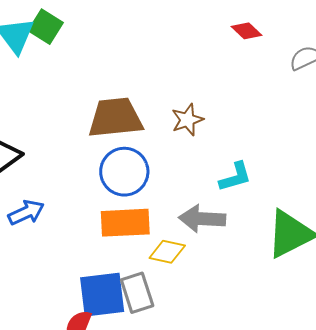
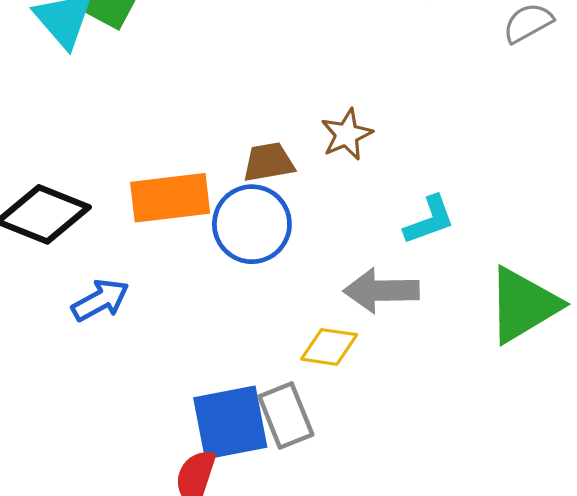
brown trapezoid: (115, 118) -> (269, 162), moved, size x0.6
orange rectangle: (125, 223) -> (170, 198), moved

